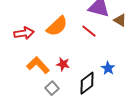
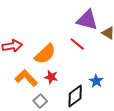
orange semicircle: (57, 26) -> (45, 54), moved

